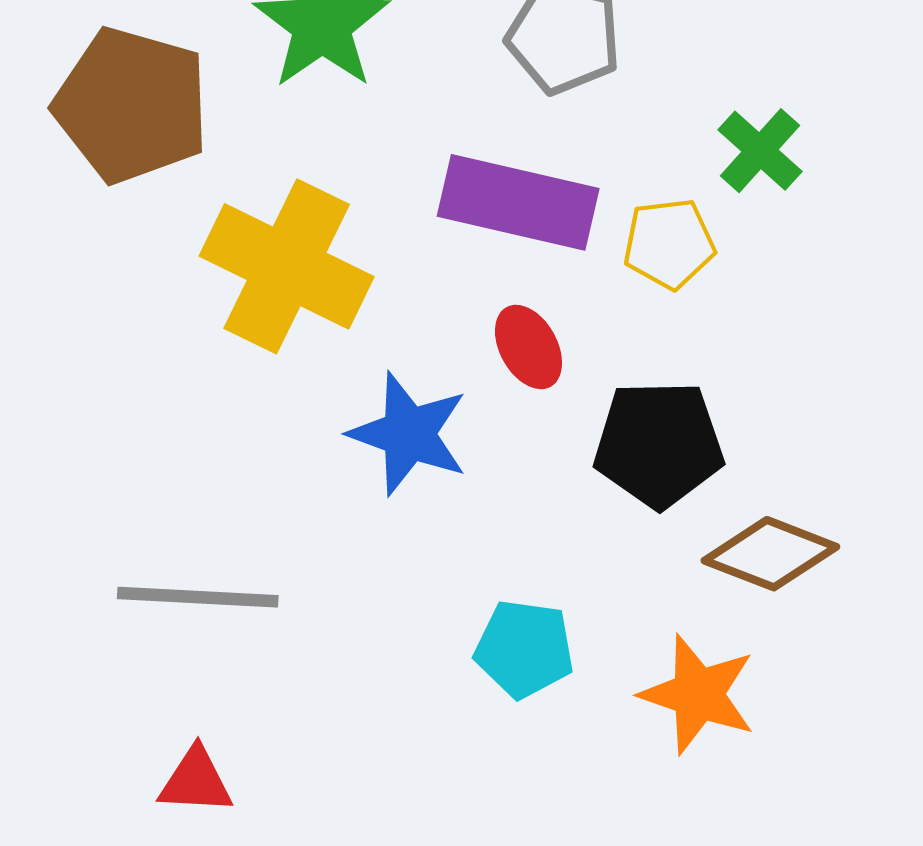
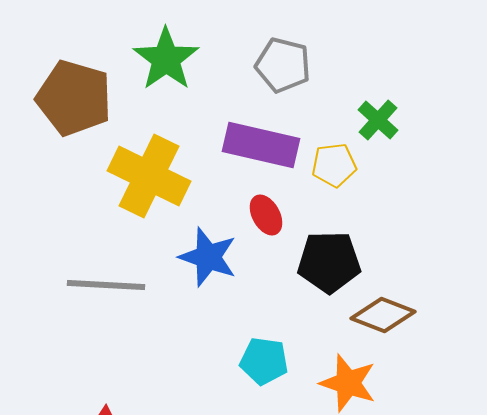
gray line: (198, 597) -> (106, 285), moved

